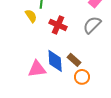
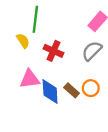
pink triangle: (37, 69) -> (30, 79), moved
orange circle: (82, 77) -> (91, 88), moved

